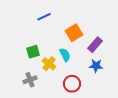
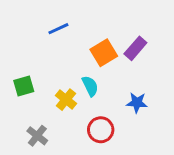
purple rectangle: (95, 45) -> (135, 48), moved
green square: (33, 52) -> (24, 86), moved
gray cross: (30, 80) -> (37, 136), moved, turned -32

